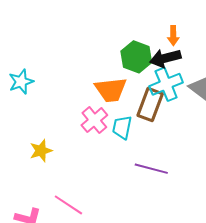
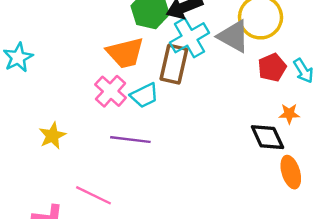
cyan trapezoid: (122, 127) -> (144, 95), turned -120
purple line: (151, 169) -> (130, 140), moved

